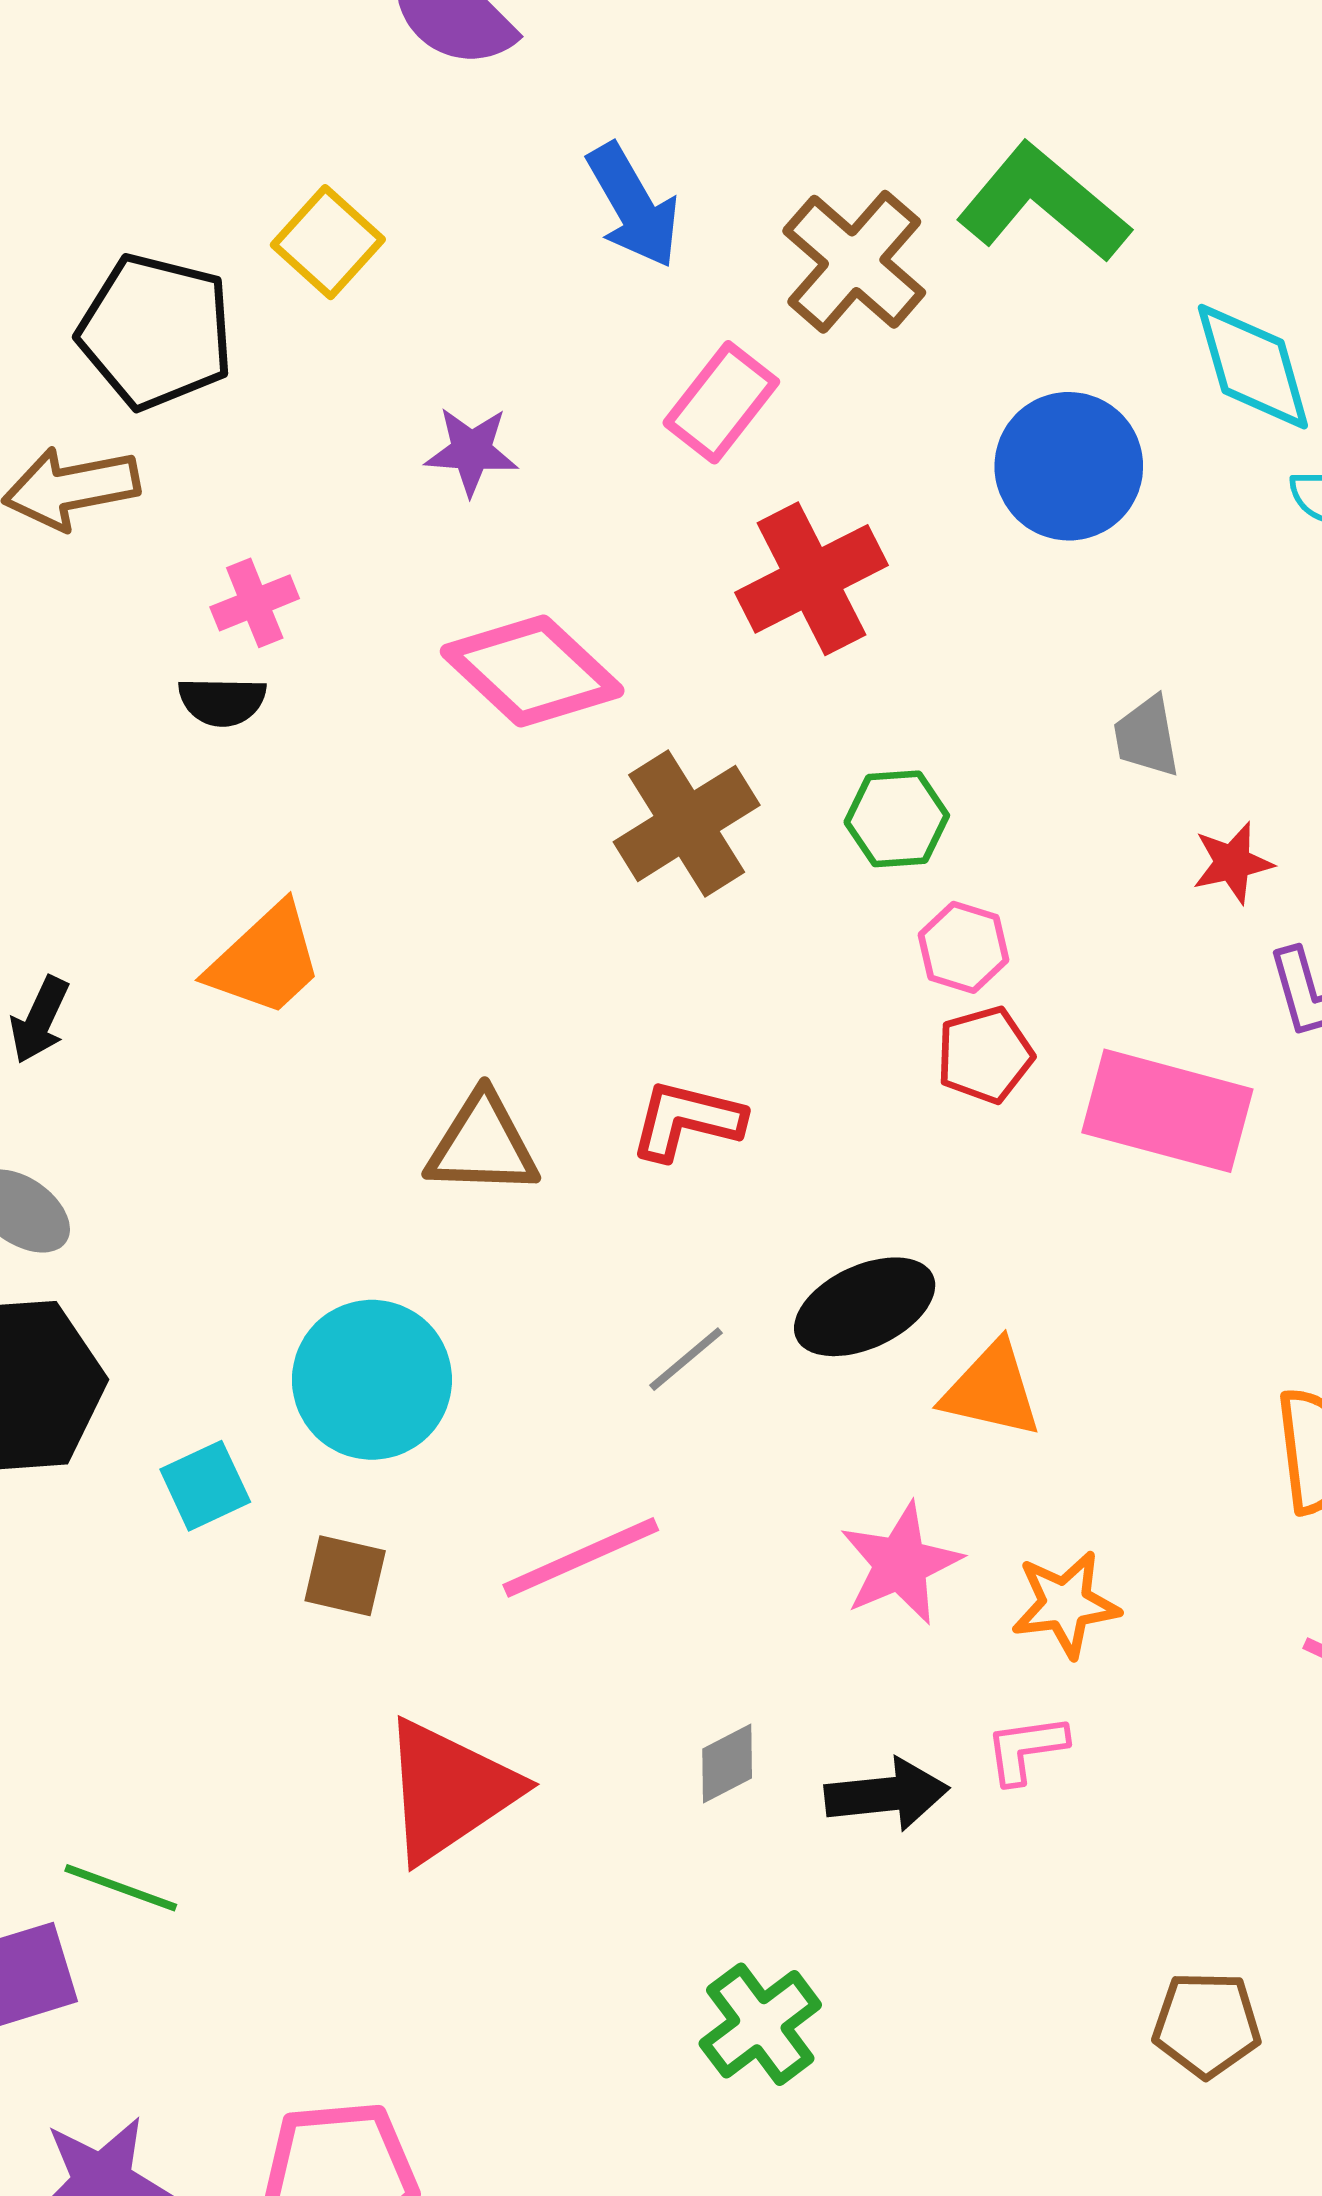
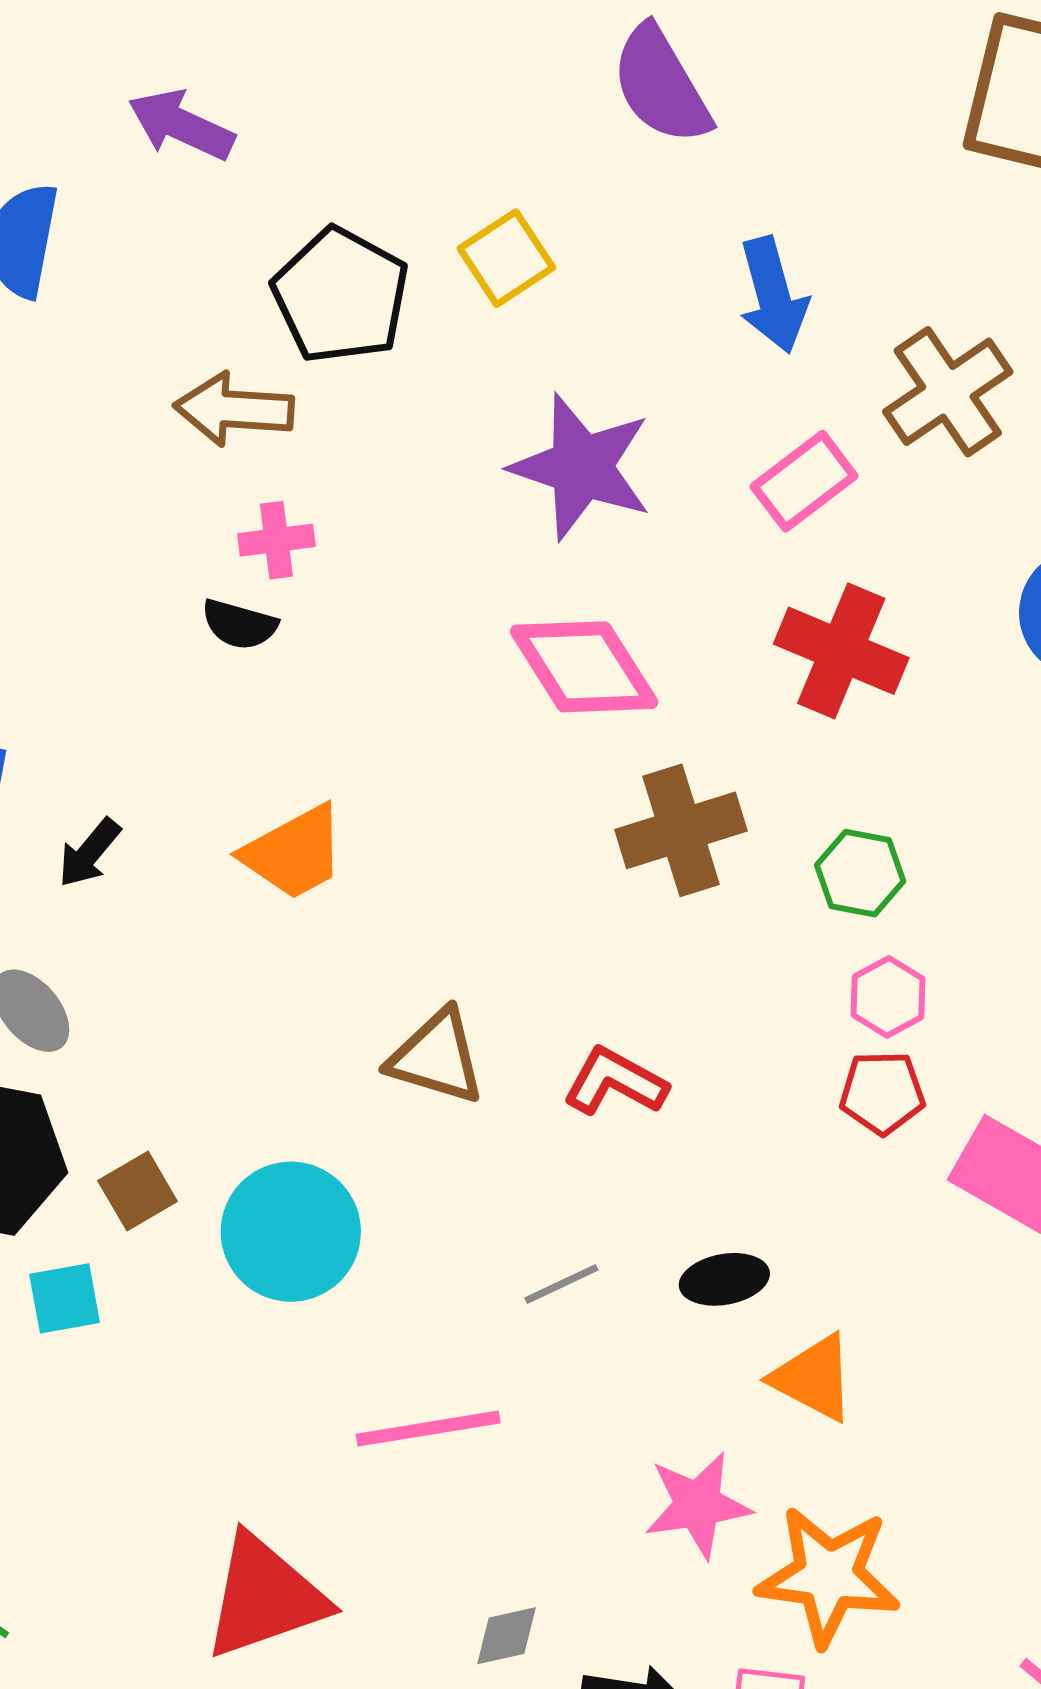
purple star: (471, 451) -> (581, 467), size x1.8
red cross: (812, 579) -> (841, 651), turned 35
pink cross: (255, 603) -> (276, 540), moved
black semicircle: (222, 701) -> (239, 624), moved
black ellipse: (865, 1307) -> (724, 1279), size x0.7
cyan square: (205, 1486) -> (65, 1298), moved
brown square: (345, 1576) -> (138, 1191), moved, turned 32
orange star: (1065, 1604) -> (828, 1576), size x1.5

